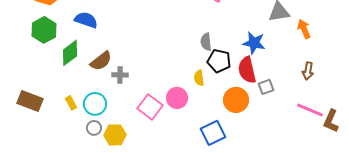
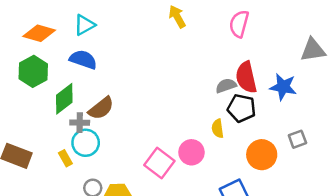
gray semicircle: (206, 42) -> (226, 86), turned 78
red semicircle: (247, 70) -> (246, 77), moved
gray cross: (120, 75) -> (80, 123), moved
cyan circle: (95, 104) -> (86, 143), moved

